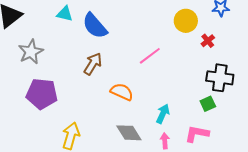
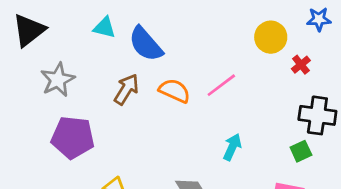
brown arrow: (93, 64) -> (126, 89), moved
orange semicircle: (122, 92) -> (175, 91), moved
cyan arrow: (163, 114) -> (232, 147), moved

